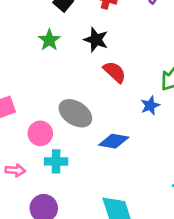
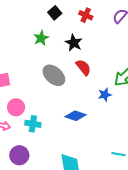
gray ellipse: (75, 113) -> (54, 75), moved
pink circle: (40, 133) -> (16, 107), moved

